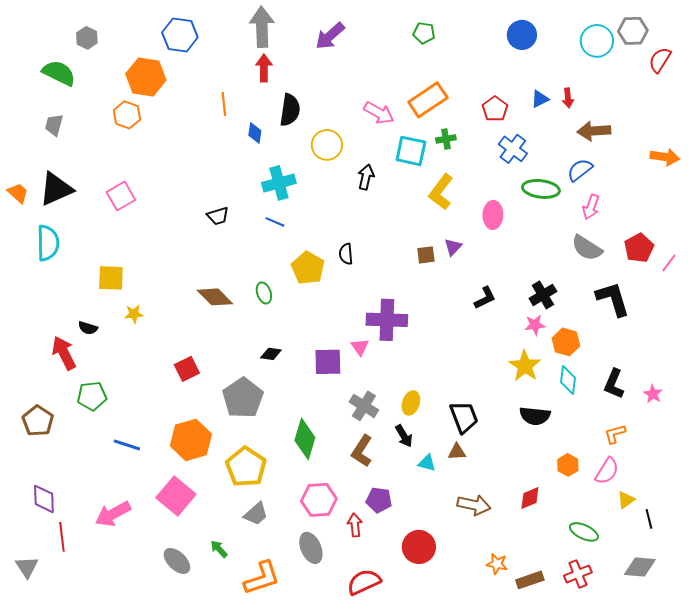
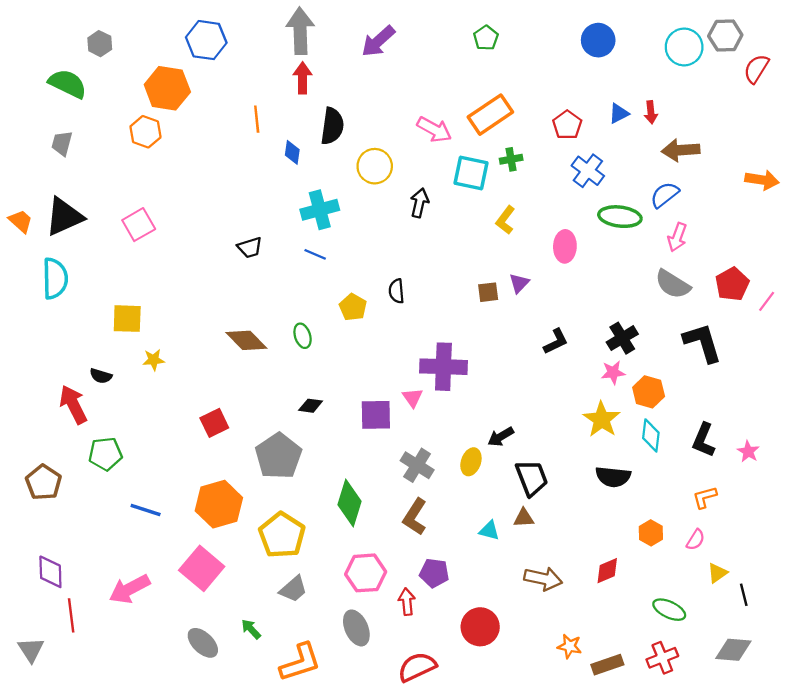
green pentagon: (424, 33) -> (486, 38), turned 30
yellow L-shape: (441, 192) -> (505, 220), size x0.7
yellow pentagon: (308, 268) -> (353, 307), size x0.7
black arrow: (404, 436) -> (501, 437), moved, turned 90
pink semicircle: (607, 471) -> (696, 540), size x0.7

